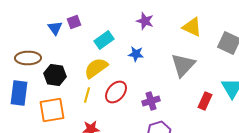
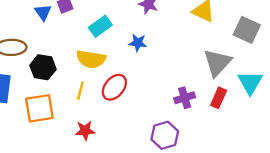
gray triangle: (183, 65) -> (217, 63), moved
yellow semicircle: (96, 68) -> (91, 59), turned -135
purple cross: (151, 101) -> (185, 98), moved

